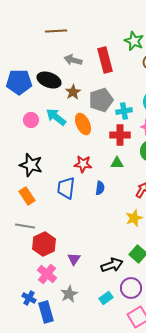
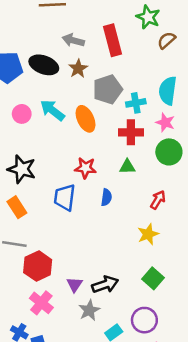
brown star: (73, 92) -> (78, 69), moved
black arrow: (112, 265) -> (105, 284), moved
gray star: (69, 294) -> (89, 310), moved

